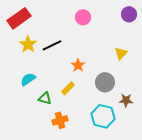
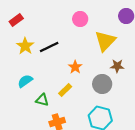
red rectangle: (19, 18) -> (16, 20), size x0.6
yellow triangle: (121, 53) -> (105, 41), moved, size x1.6
brown star: (126, 100) -> (117, 66), moved

